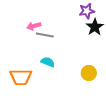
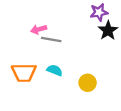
yellow circle: (89, 73) -> (88, 83), moved
orange trapezoid: (21, 77) -> (24, 73), moved

